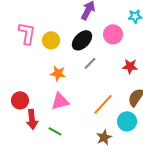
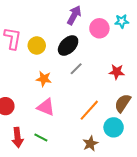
pink circle: (113, 34) -> (99, 28), moved
pink triangle: (60, 101) -> (46, 107), turned 36
red arrow: (32, 119) -> (18, 137), moved

